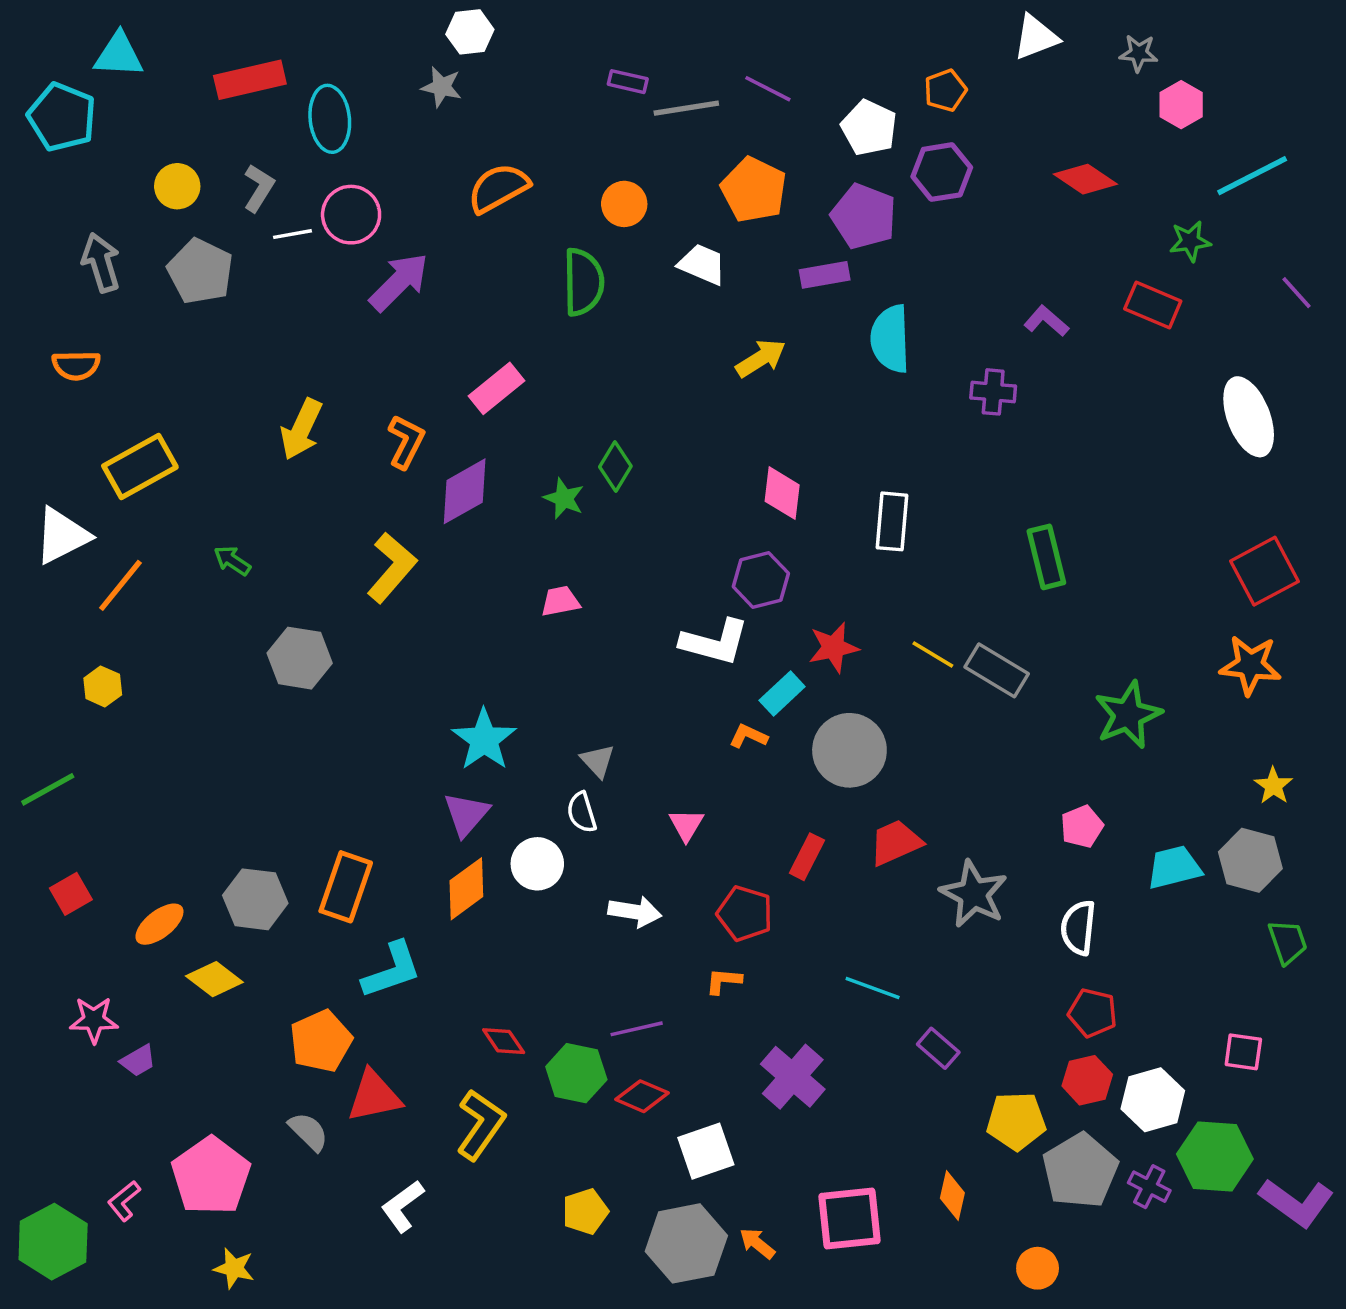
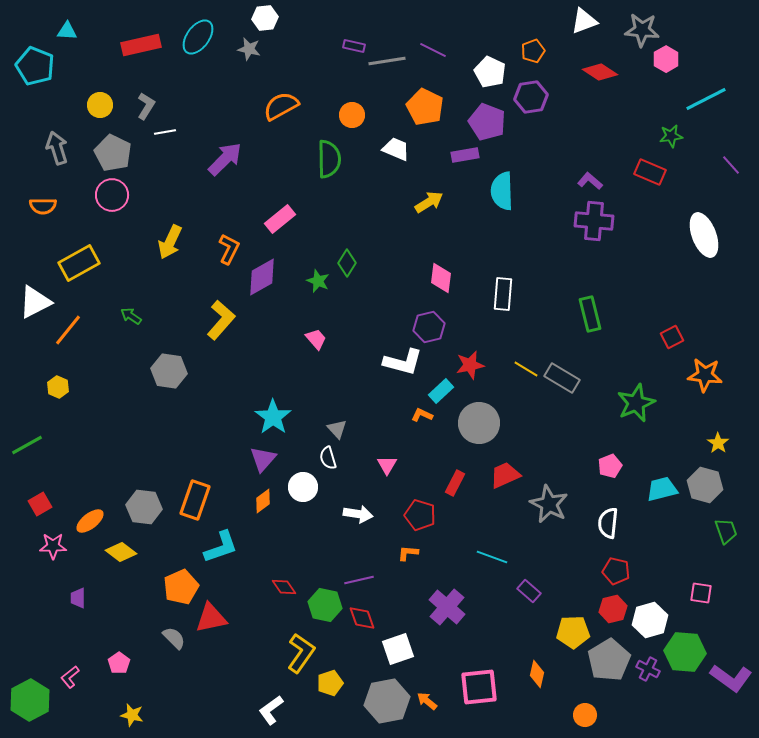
gray star: (1139, 53) -> (642, 30), size x1.6
cyan triangle: (119, 55) -> (67, 31), size x0.7
cyan ellipse: (330, 119) -> (198, 37), moved, turned 42
red diamond: (1085, 179) -> (600, 72), moved
pink circle: (351, 215) -> (112, 195), moved
purple cross: (993, 392) -> (594, 221), moved, size x1.5
red square: (1265, 571) -> (672, 337), moved, size x0.6
pink trapezoid: (560, 601) -> (316, 339), turned 60
orange diamond: (466, 889) -> (263, 501), size x0.7
pink star: (94, 1020) -> (53, 546), moved
purple trapezoid: (138, 1061) -> (78, 598), turned 120
red diamond: (642, 1096) -> (362, 618), turned 48
yellow L-shape: (481, 1125) -> (301, 653), moved
pink pentagon: (211, 1176) -> (119, 663), size x0.5
white L-shape: (402, 1206) -> (271, 710), moved

